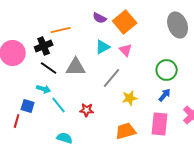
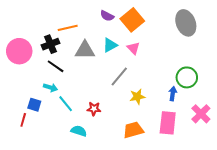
gray triangle: (76, 67) -> (85, 50), moved
green circle: (167, 70) -> (187, 77), moved
blue arrow: (165, 95) -> (173, 94), turned -32
cyan semicircle: (65, 138) -> (79, 131), moved

